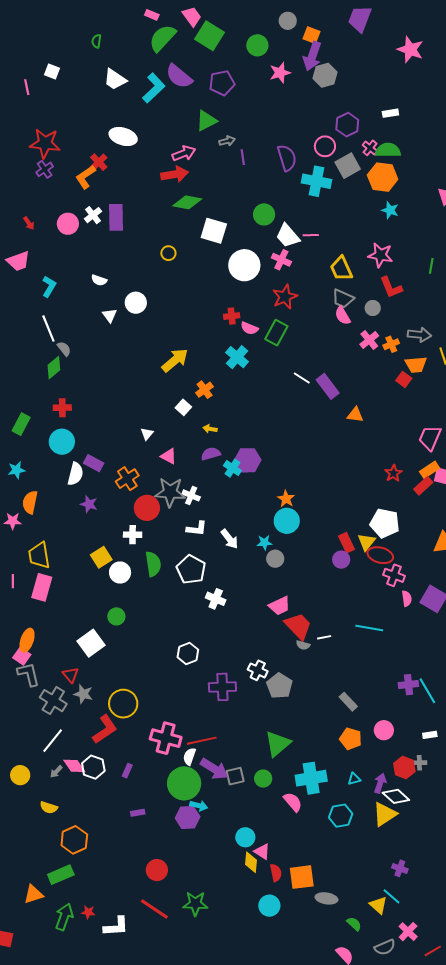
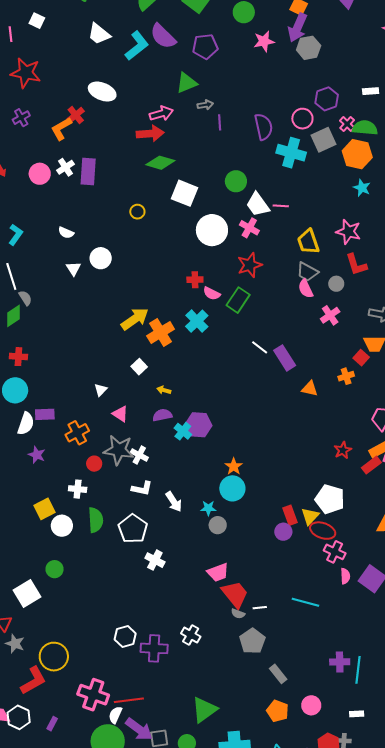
red star: (45, 143) -> (26, 73), moved
orange cross: (391, 344) -> (346, 376), moved
orange cross: (205, 390) -> (161, 333), moved, size x1.5
purple rectangle: (94, 463) -> (45, 414), turned -36
red circle: (147, 508) -> (94, 464), size x0.6
white hexagon: (188, 653) -> (125, 637), moved
gray pentagon: (279, 686) -> (252, 641), moved
cyan line: (427, 691) -> (358, 670), turned 32

